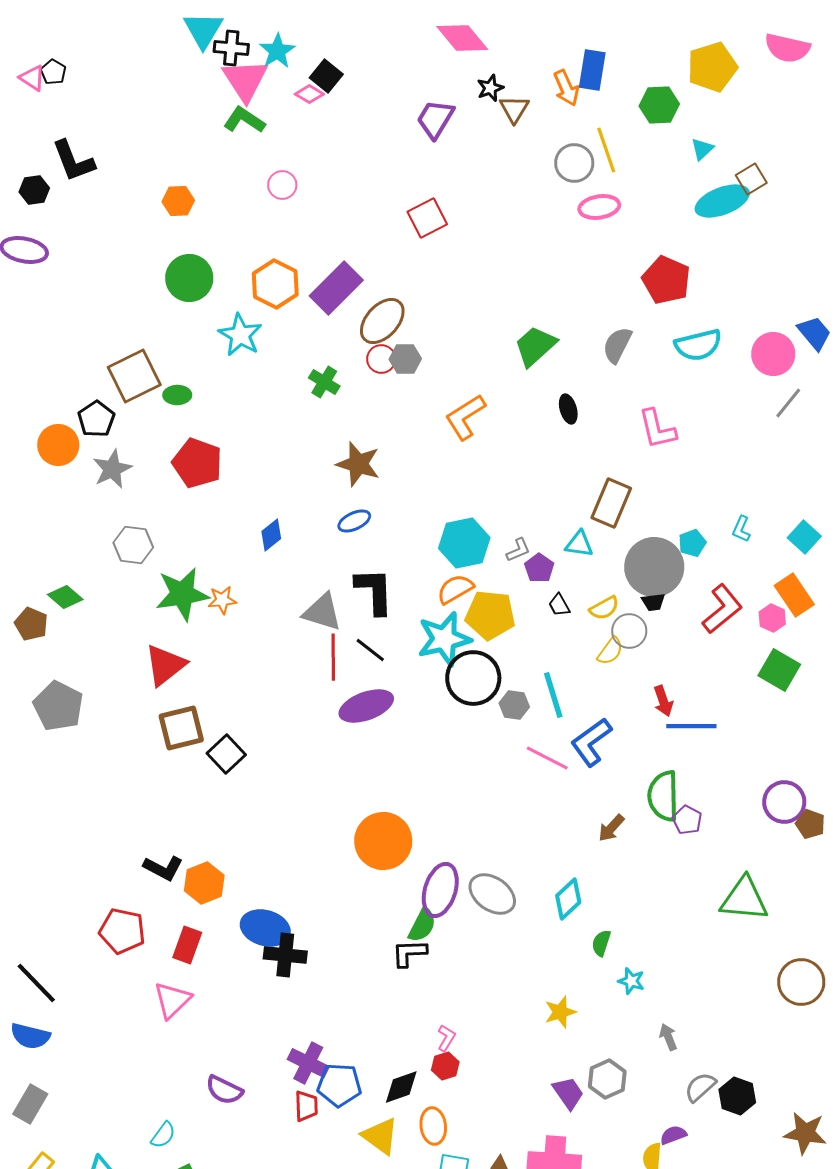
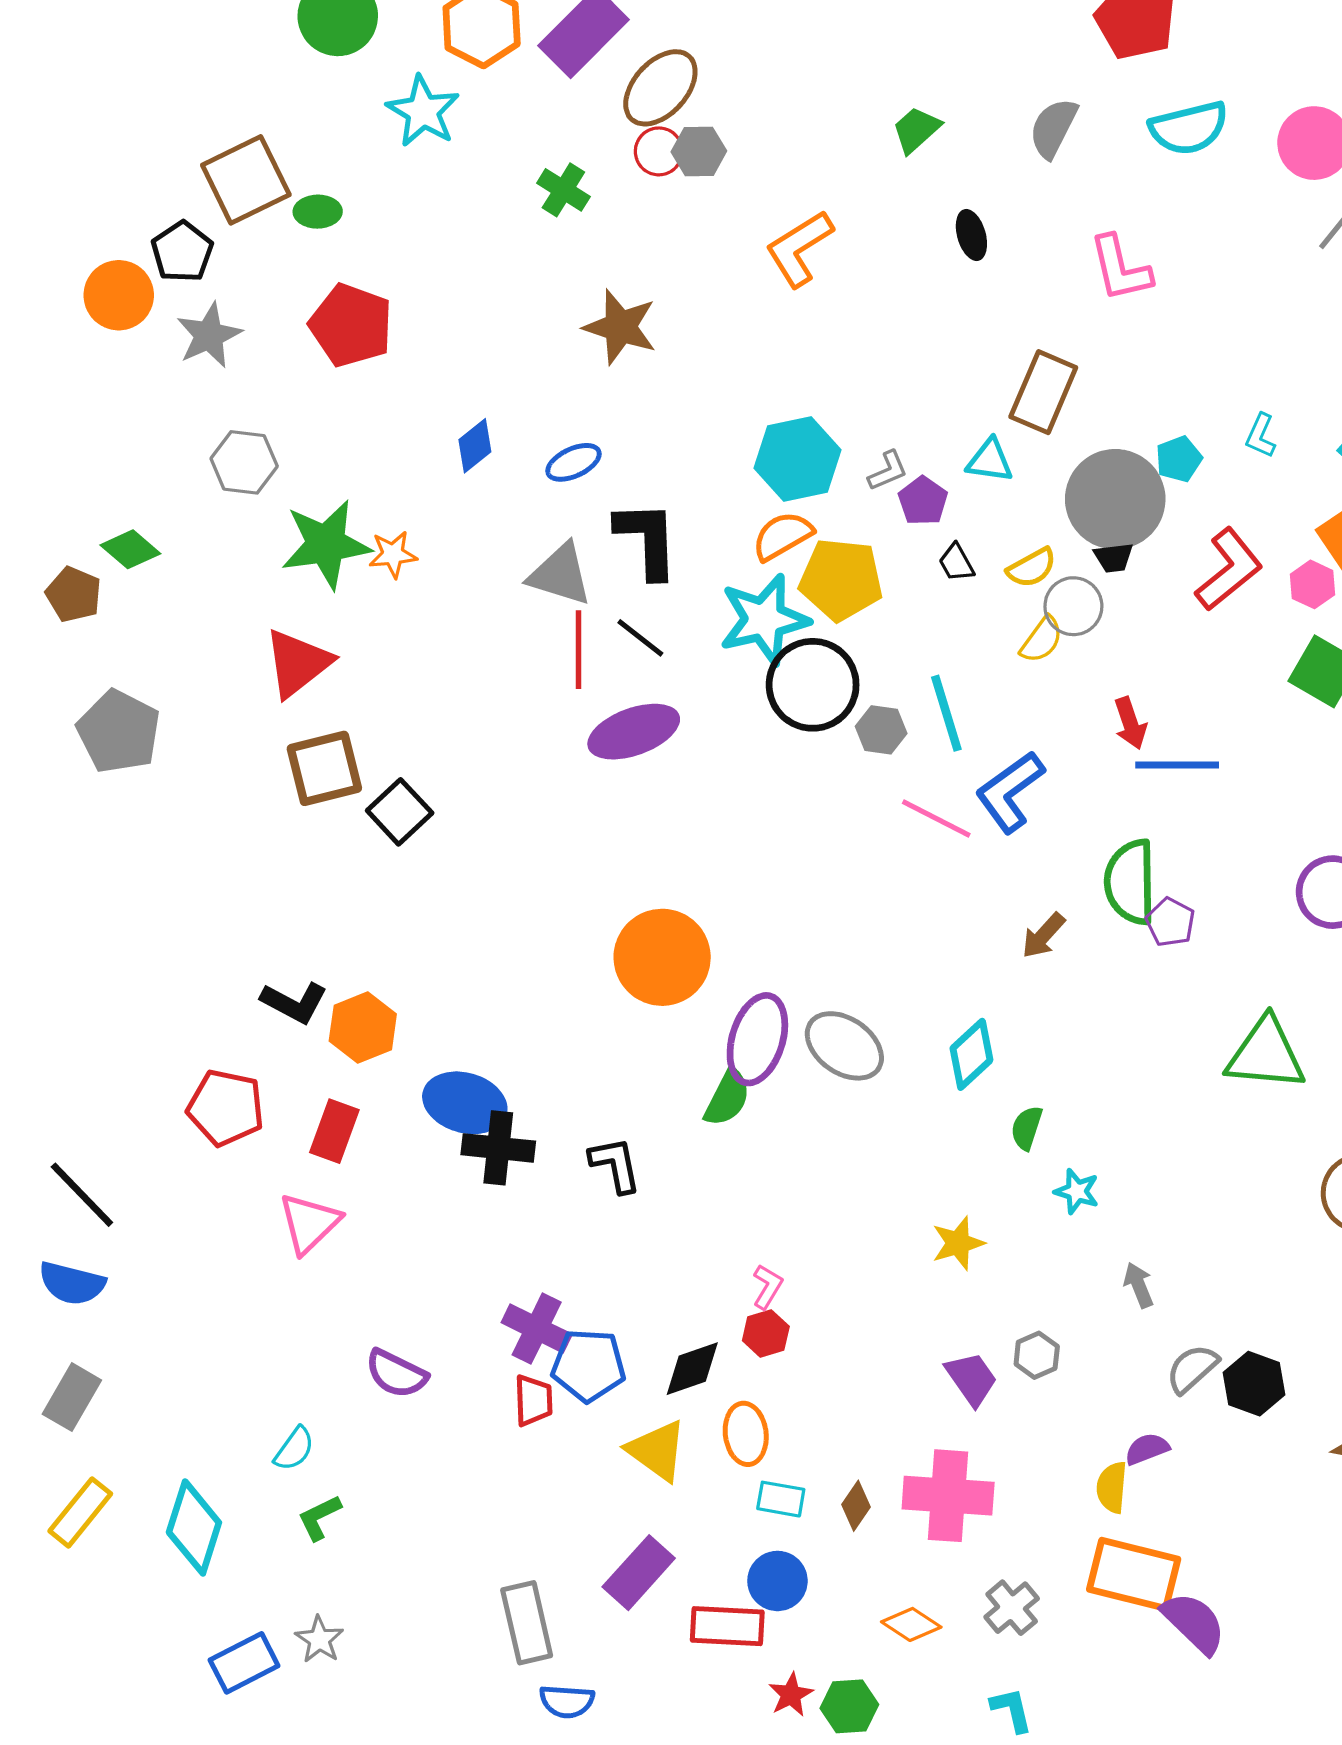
green trapezoid: (535, 346) -> (916, 130), size x0.7
blue ellipse: (354, 521) -> (573, 462), moved
black L-shape: (409, 953) -> (615, 1165), moved, turned 81
gray hexagon: (607, 1079) -> (1037, 1355), size x0.7

